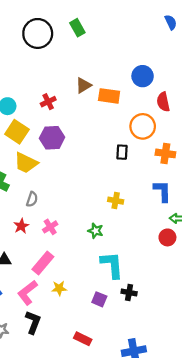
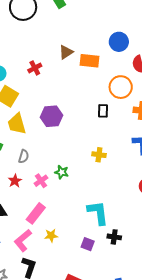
purple hexagon: (52, 138) -> (51, 116), moved
yellow trapezoid: (26, 163) -> (17, 124), turned 50
green star: (96, 231) -> (62, 172), moved

